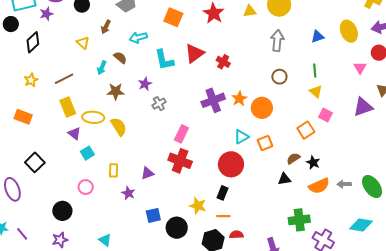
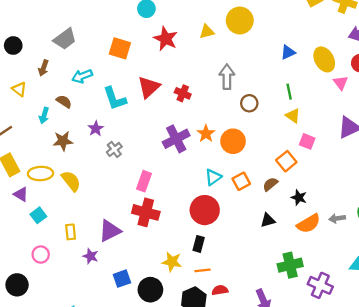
yellow ellipse: (349, 31) -> (324, 59), moved
gray arrow: (277, 41) -> (227, 77), moved
brown semicircle: (293, 158) -> (270, 184), moved
purple triangle: (147, 173) -> (110, 231), size x1.5

